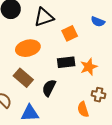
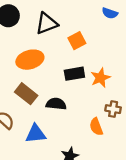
blue semicircle: (98, 22) -> (110, 13), moved
black semicircle: (49, 88) -> (56, 104), turned 72

